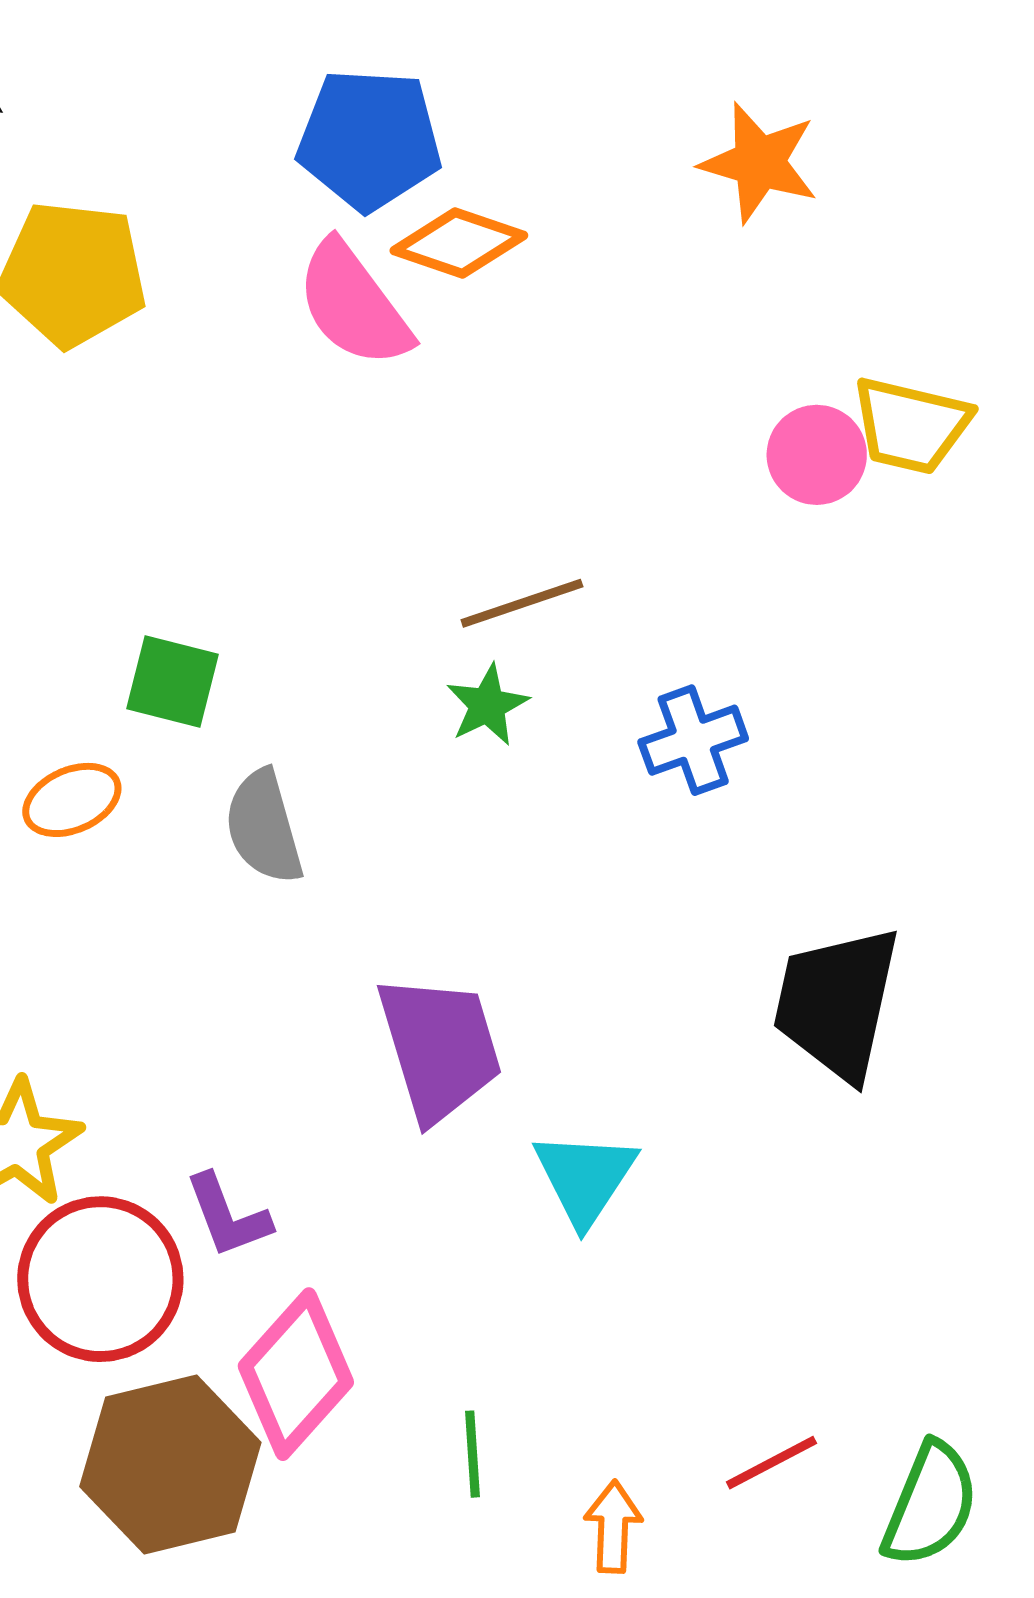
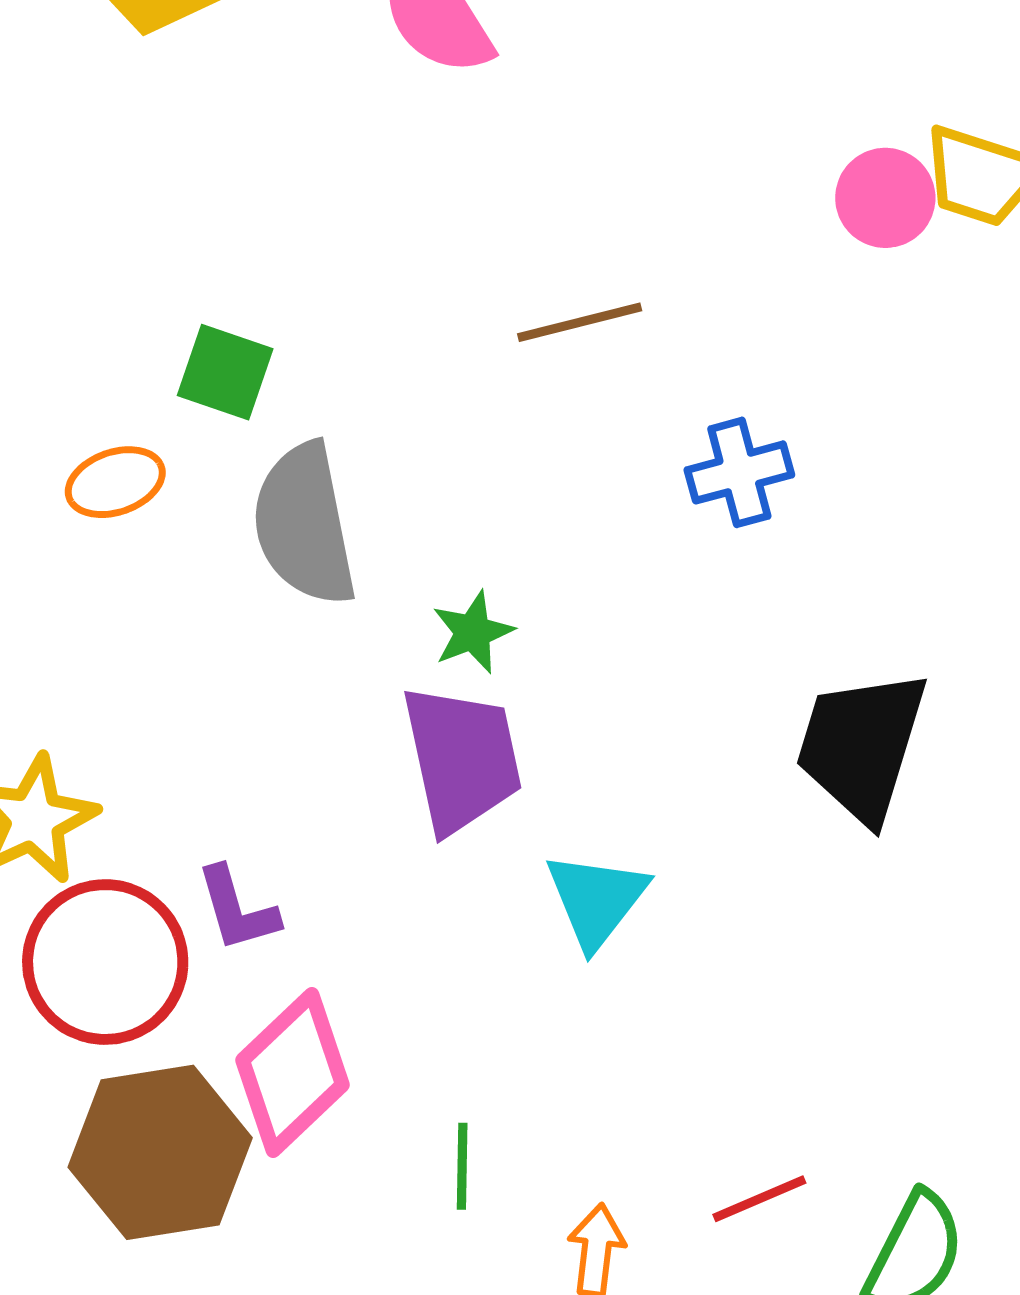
green star: (487, 705) -> (473, 632), moved
gray semicircle: (264, 827) -> (304, 524), size x1.4

